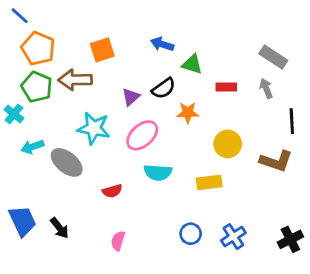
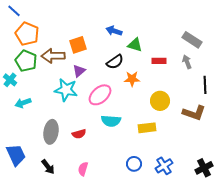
orange square: (102, 50) -> (78, 45), moved
purple triangle: (131, 97) -> (79, 71), moved
gray ellipse: (67, 162) -> (51, 132), moved, turned 60
black arrow: (60, 228) -> (48, 167), moved

